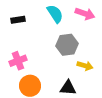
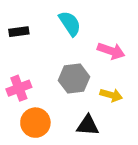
pink arrow: (85, 14) -> (111, 51), moved
gray hexagon: (67, 45) -> (74, 79), moved

